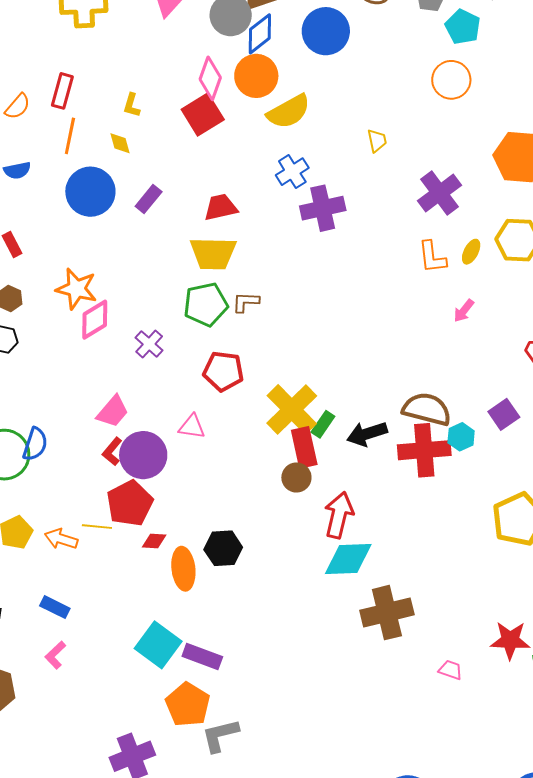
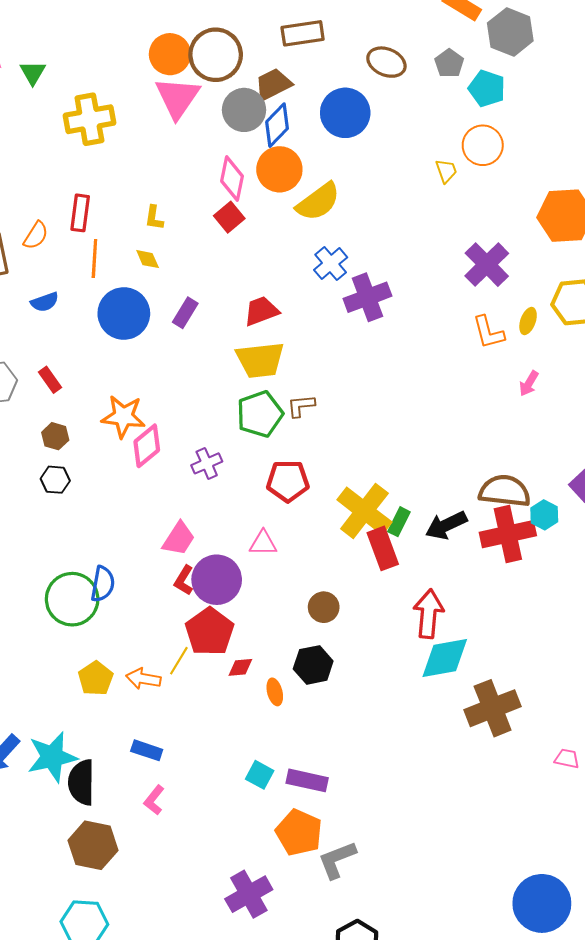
red square: (203, 114) -> (229, 217), size x0.7
yellow trapezoid: (377, 141) -> (446, 171), moved
purple cross: (149, 344) -> (207, 463), turned 32
brown circle: (296, 478) -> (324, 607), moved
yellow line: (97, 527) -> (179, 661), turned -56
orange ellipse: (183, 569) -> (275, 692), size x0.6
cyan square: (158, 645) -> (260, 775), size x0.6

